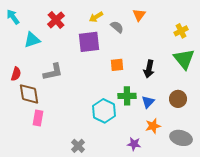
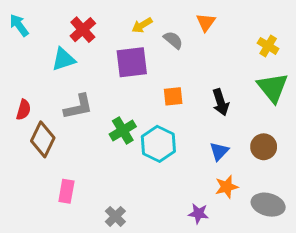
yellow cross: (181, 31) -> (268, 46), turned -32
cyan triangle: (32, 40) -> (63, 59), moved
black arrow: (149, 69) -> (221, 102), turned -30
brown diamond: (29, 94) -> (43, 139), turned 35
green cross: (127, 96) -> (123, 130), moved, turned -30
cyan hexagon: (104, 111) -> (158, 144), moved
pink rectangle: (38, 118) -> (66, 191), moved

